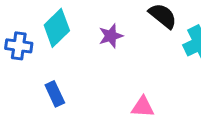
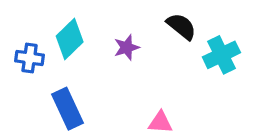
blue rectangle: (55, 94) -> (67, 109), size x1.5

